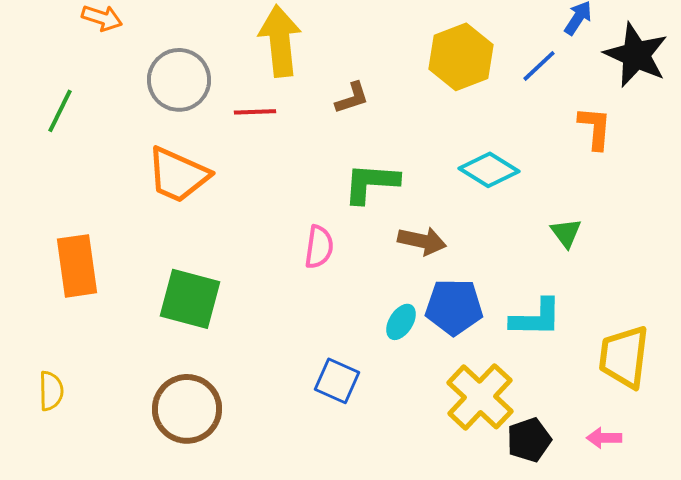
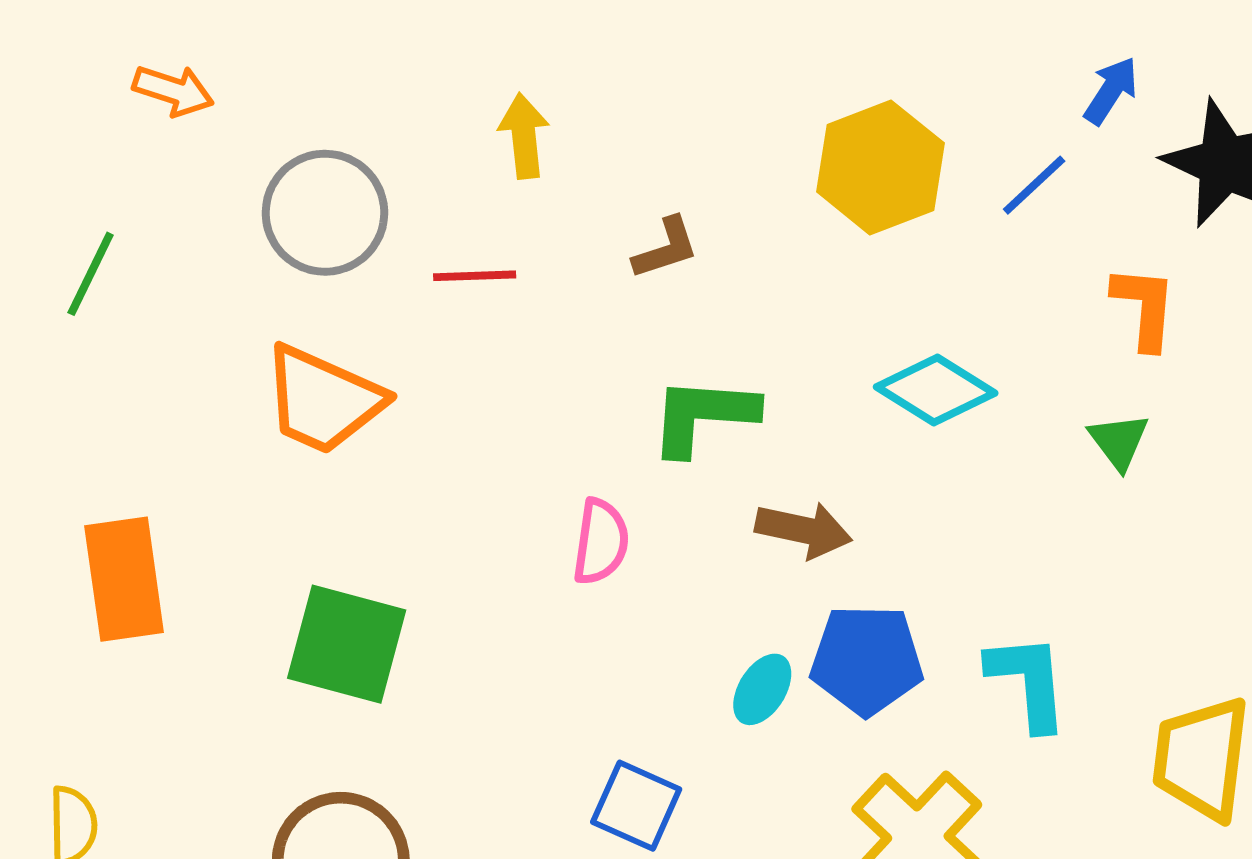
yellow arrow: (280, 41) -> (524, 136), size x0.6
green triangle: (566, 233) -> (1119, 441), moved
cyan L-shape: (536, 318) -> (1028, 682), turned -96

